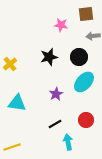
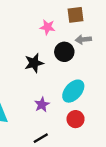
black circle: (79, 57) -> (64, 52), moved
red circle: (86, 120) -> (76, 119), moved

